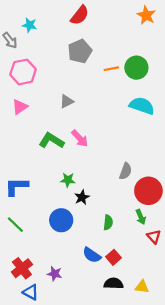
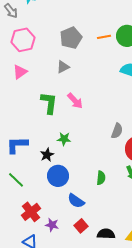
gray pentagon: (80, 51) -> (71, 38), moved
green L-shape: (51, 141) -> (49, 103), turned 65
black star: (82, 197) -> (47, 155), moved
blue semicircle: (92, 255) -> (76, 201), moved
red square: (114, 257) -> (81, 226), moved
red cross: (22, 268) -> (31, 212), moved

